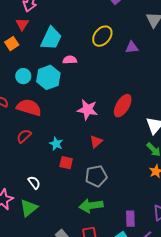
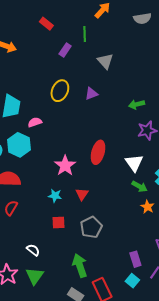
pink star: (87, 110) -> (65, 166), turned -30
cyan star: (56, 144) -> (55, 196), moved
green arrow: (91, 206) -> (80, 266), moved, turned 95

